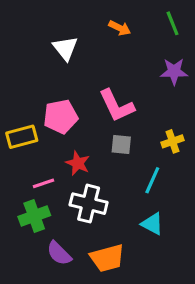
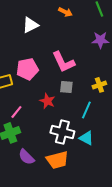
white triangle: (65, 48) -> (30, 25), turned 42
red star: (78, 163) -> (47, 101), moved
pink line: (44, 183) -> (16, 112), turned -32
white cross: (89, 204) -> (62, 132), moved

